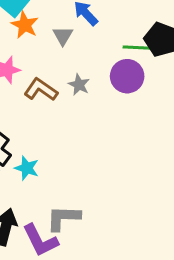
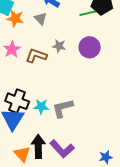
purple circle: (127, 76) -> (90, 47), moved
gray L-shape: (63, 218) -> (63, 108), moved

